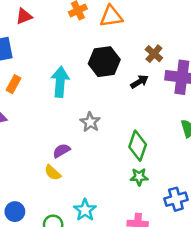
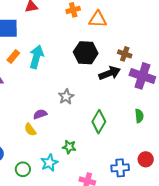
brown cross: (154, 54) -> (125, 54), turned -32
cyan arrow: (60, 82) -> (36, 57), moved
black arrow: (139, 82) -> (110, 73), size x1.5
green star: (139, 177) -> (69, 147), moved

